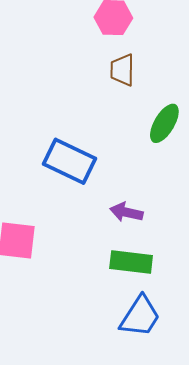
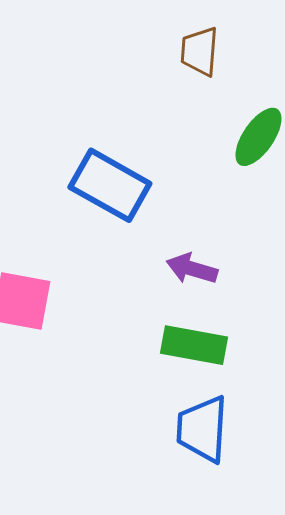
blue trapezoid: (140, 316) -> (202, 429), turned 147

